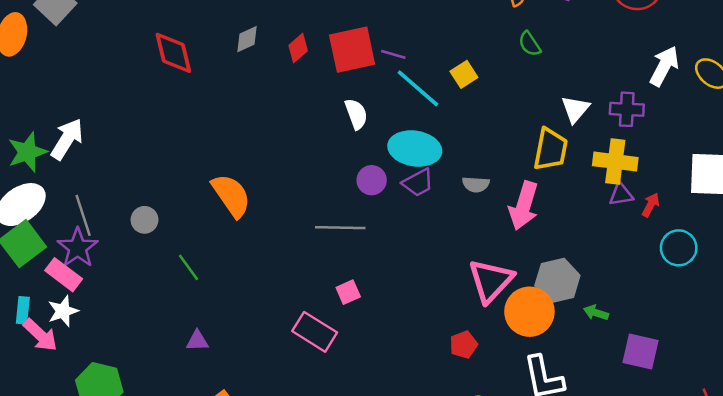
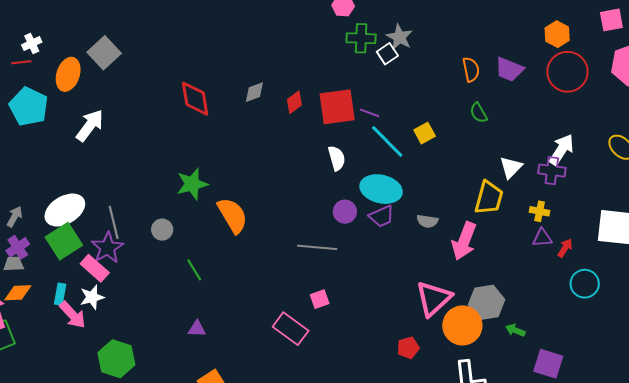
white arrow: (664, 66) -> (562, 150), moved
white arrow: (67, 139) -> (90, 126), moved
green star: (27, 152) -> (192, 184), moved
yellow cross: (615, 162) -> (540, 211), size x0.6

